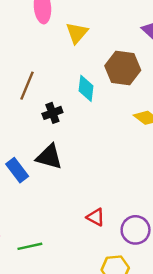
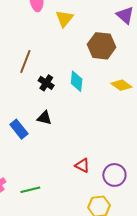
cyan diamond: (86, 88) -> (77, 81), moved
black cross: (52, 113) -> (46, 83), turned -35
black triangle: (49, 157) -> (44, 118), size x0.7

